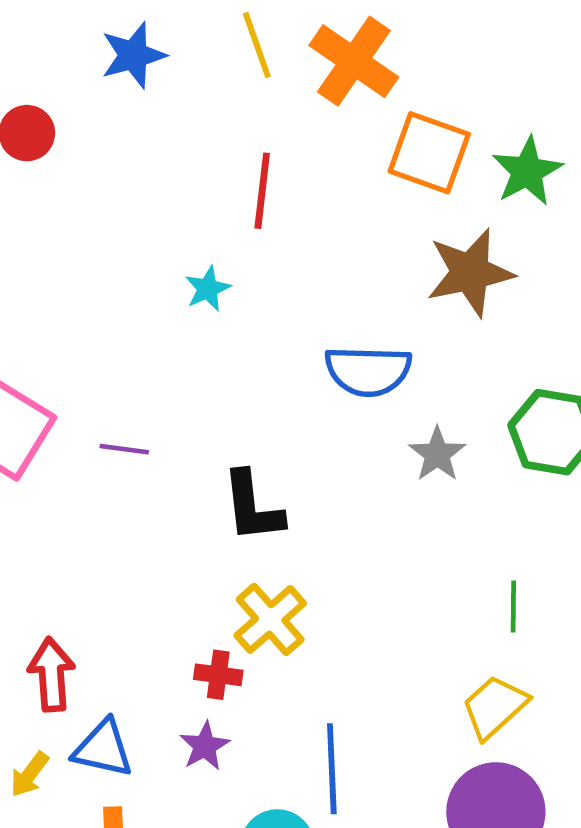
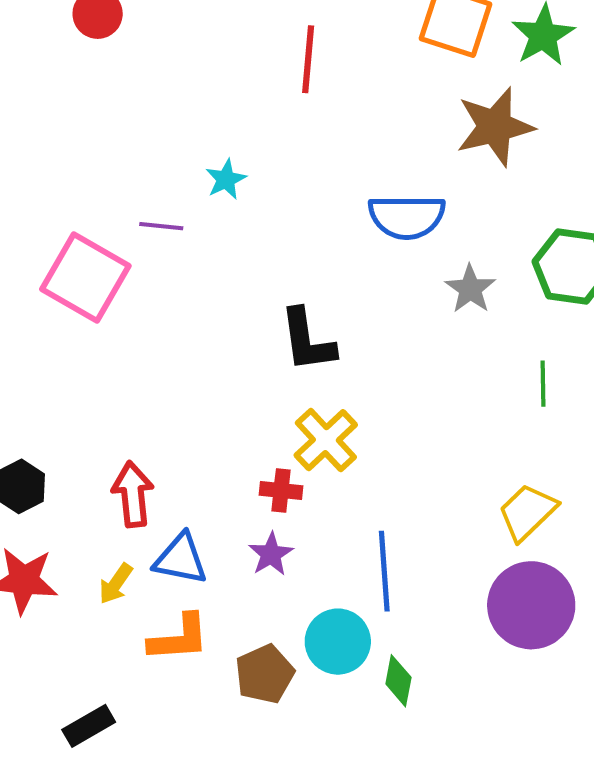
cyan star: (208, 289) -> (226, 179), moved
purple line: (124, 449) -> (161, 226), moved
green line: (513, 607) -> (543, 384), moved

